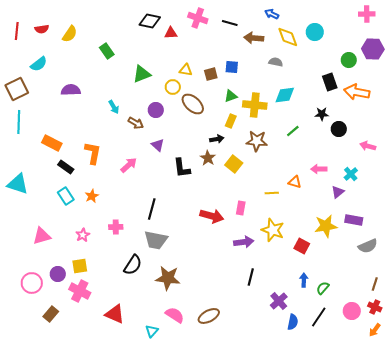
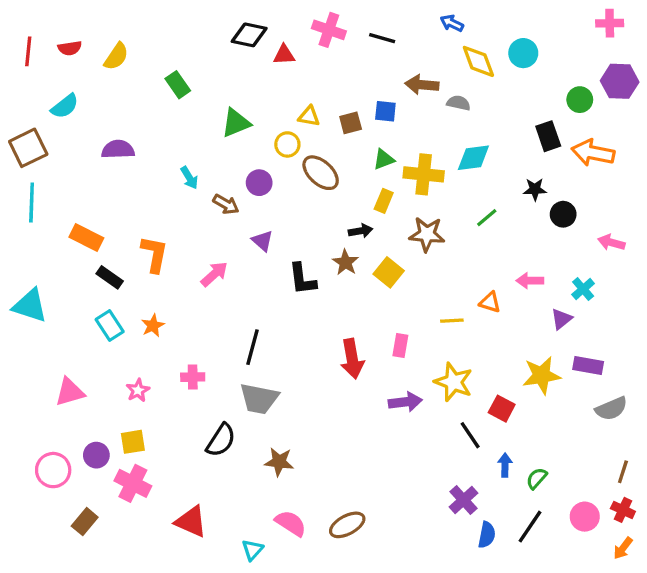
brown arrow: (254, 38) -> (422, 85), moved
red arrow: (212, 216) -> (352, 359), turned 65
black line: (251, 277) -> (470, 435), moved, turned -48
brown star: (168, 278) -> (279, 462), size x0.7

